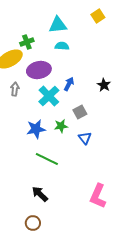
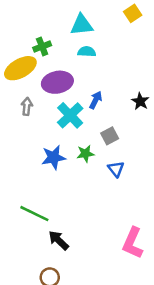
green line: (47, 159) -> (34, 214), moved

